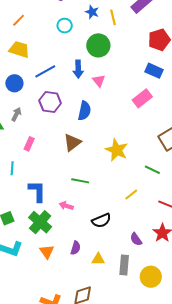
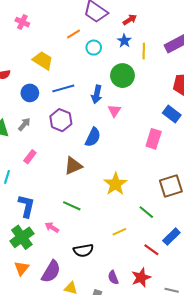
orange line: (19, 20) -> (74, 34), moved
pink rectangle: (142, 98) -> (154, 139), turned -48
purple semicircle: (76, 248) -> (51, 272), size x1.6

